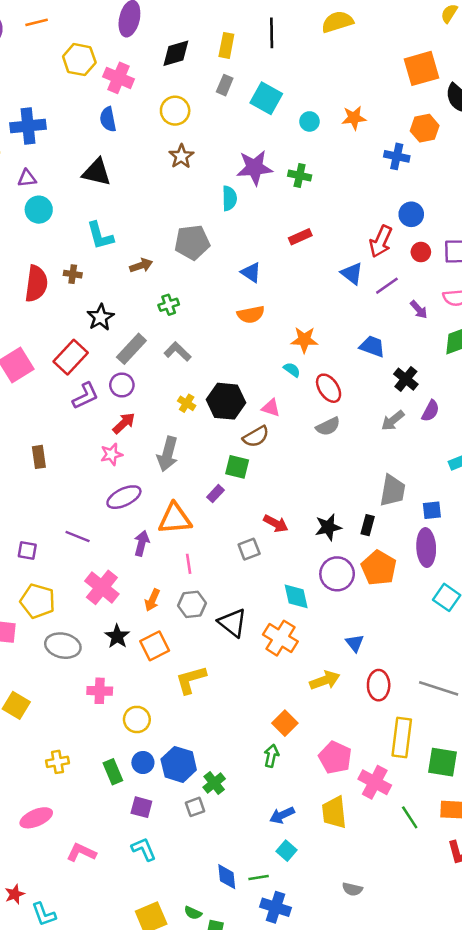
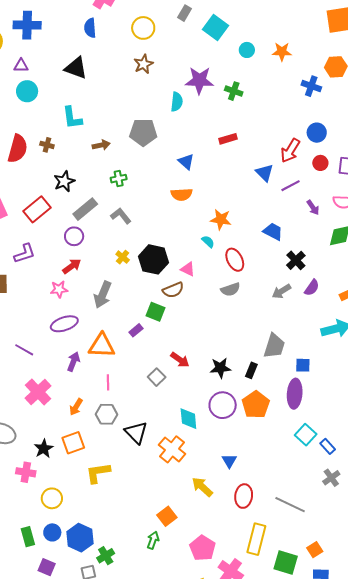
purple L-shape: (85, 396) -> (25, 254), moved
gray square: (249, 549) -> (157, 377), turned -30
black star: (117, 636) -> (44, 449), moved
yellow arrow: (325, 680) -> (202, 487), turned -125

